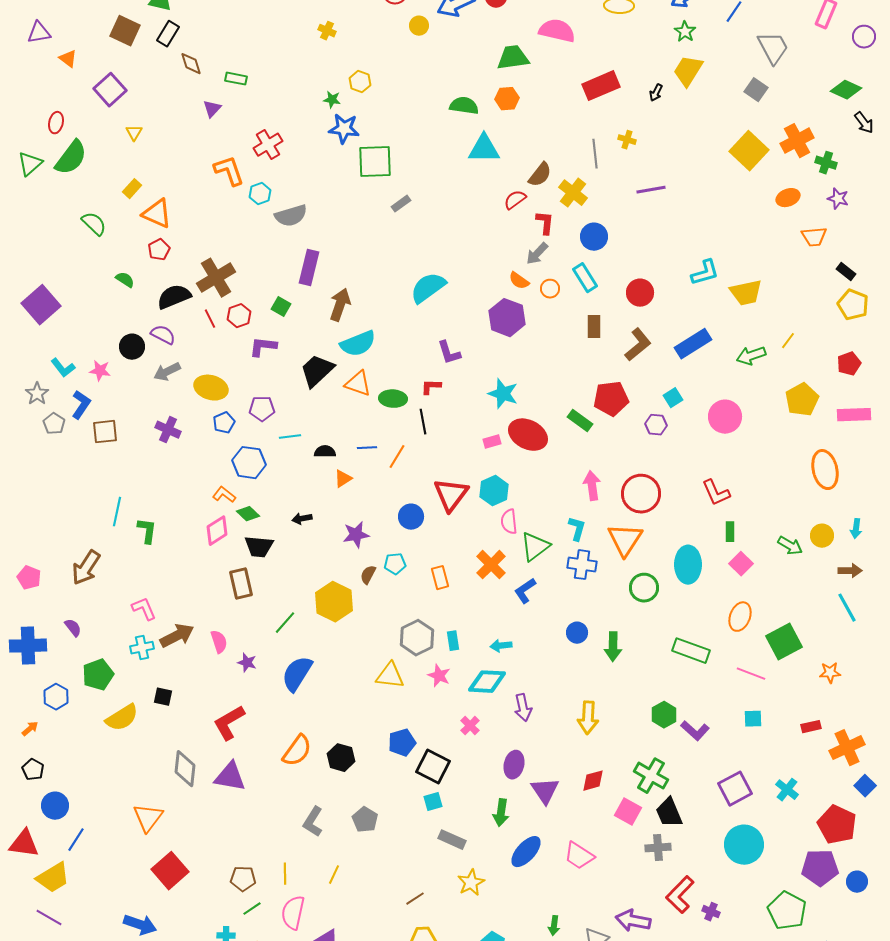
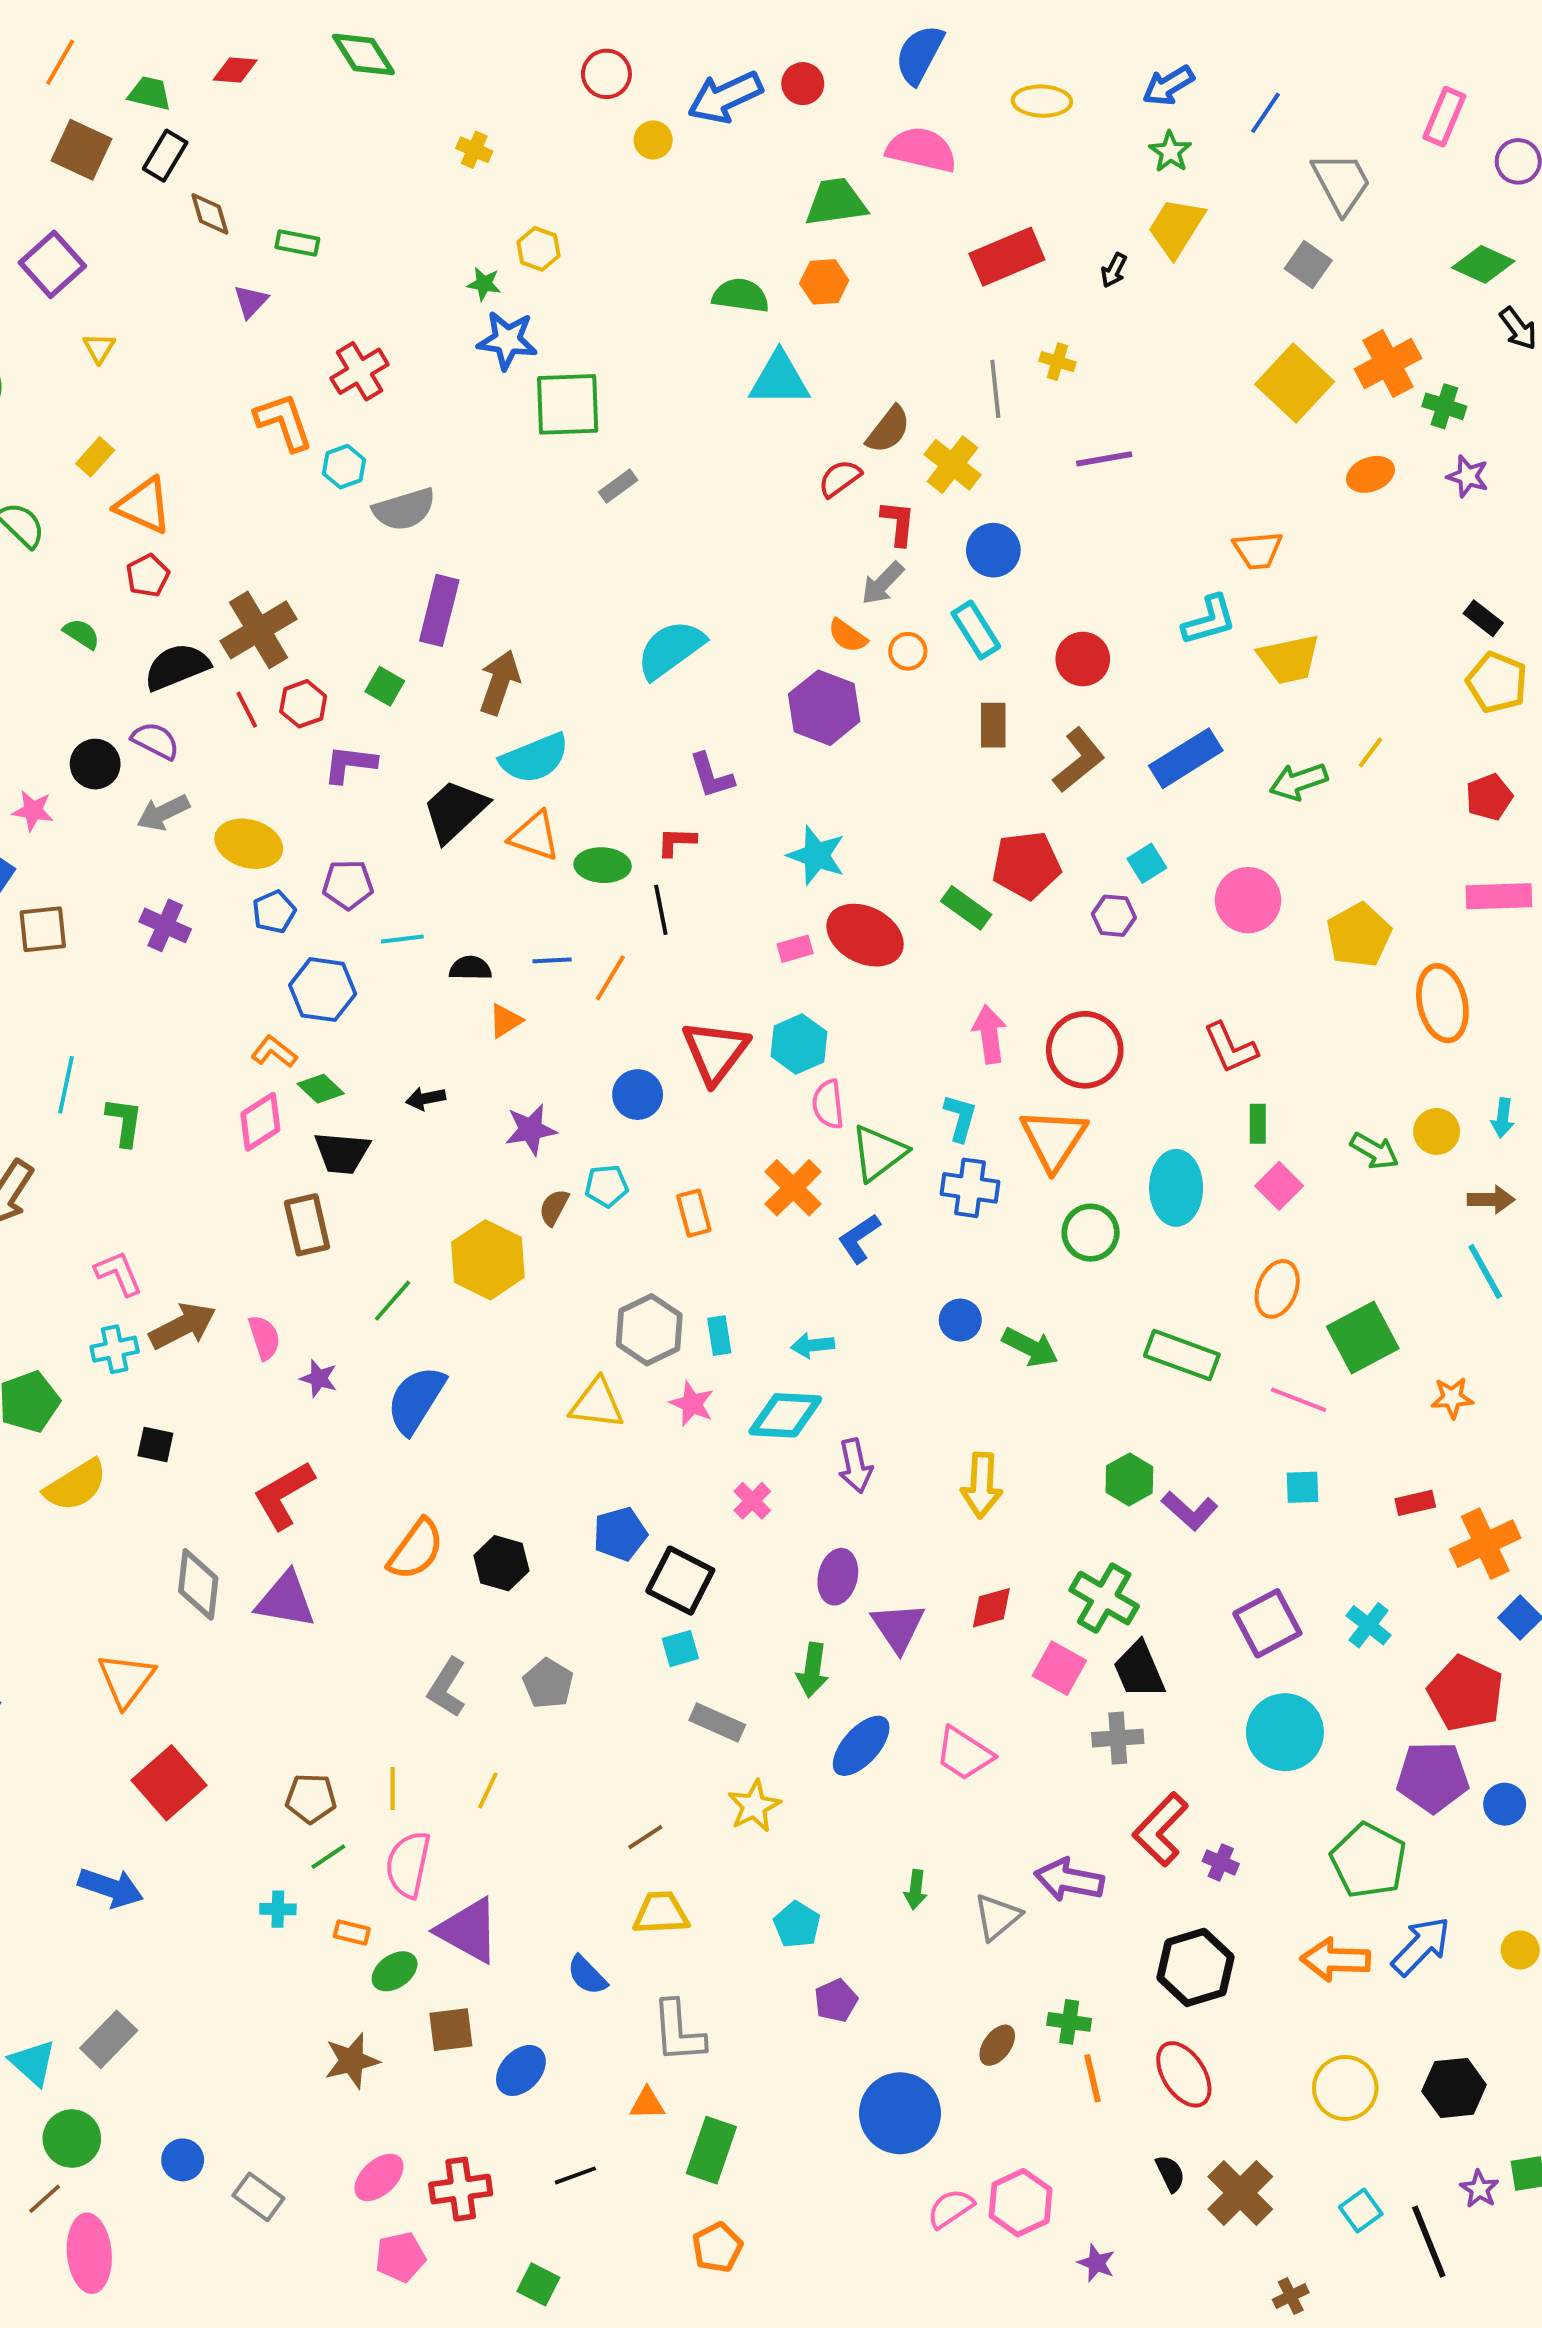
orange trapezoid: (814, 237) -> (1258, 550), moved
yellow pentagon: (802, 400) -> (1359, 935), moved
green arrow: (613, 647) -> (1030, 1347), turned -64

